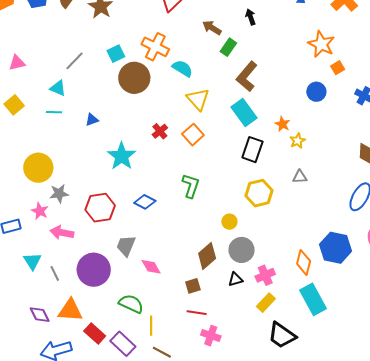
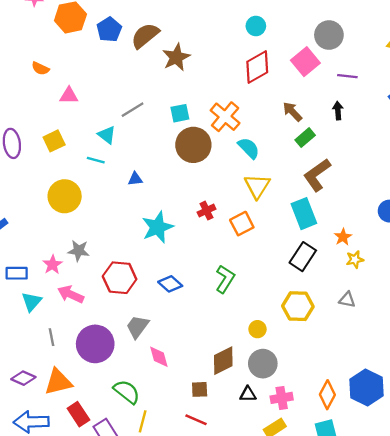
yellow circle: (38, 168) -> (65, 196), moved
cyan triangle: (32, 261) -> (32, 302), moved
orange triangle: (70, 310) -> (58, 382), turned -32
purple diamond: (40, 315) -> (23, 378), turned -55

